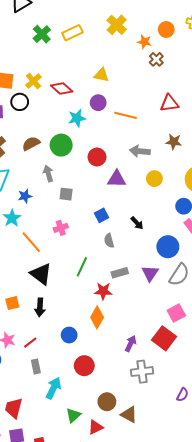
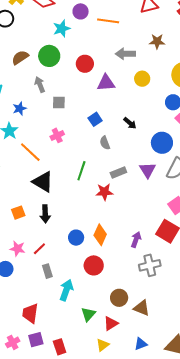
orange diamond: (97, 317) -> (100, 235), moved

